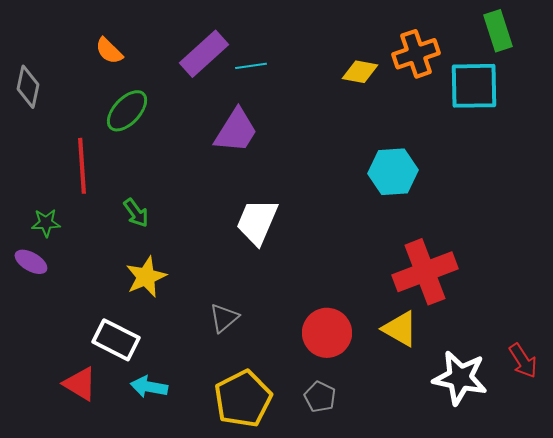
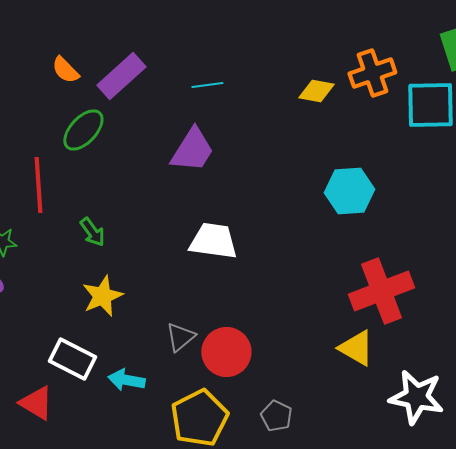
purple rectangle: (204, 54) -> (121, 76), moved
white trapezoid: (257, 222) -> (213, 241), turned 75
red circle: (327, 333) -> (226, 352), moved
cyan arrow: (149, 387) -> (126, 380), moved

